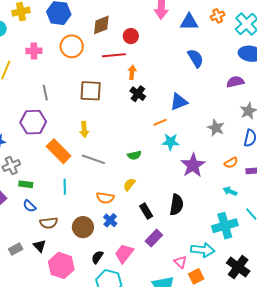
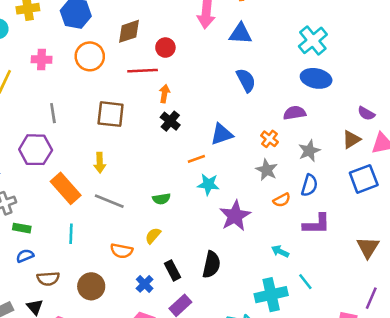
orange cross: (218, 16) -> (269, 139), moved, turned -32
orange semicircle: (231, 163) -> (282, 200), moved
blue semicircle: (30, 206) -> (25, 256), turned 112
blue cross: (110, 220) -> (145, 284), moved

